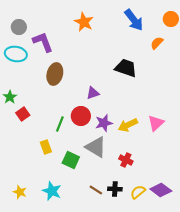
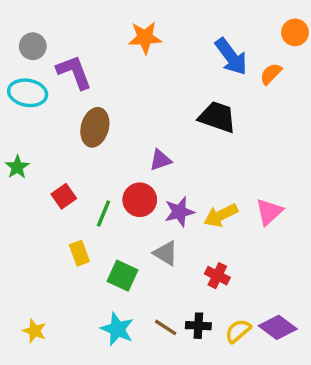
blue arrow: (134, 20) -> (231, 57), moved
orange star: (84, 22) -> (145, 38), turned -30
red square: (23, 114) -> (64, 196), moved
gray triangle: (96, 147) -> (166, 253), size x0.7
cyan star: (52, 191) -> (117, 329), moved

